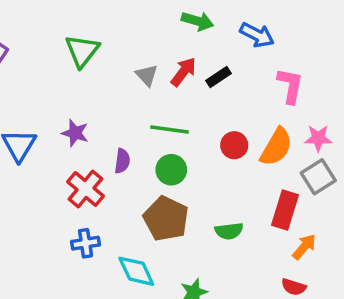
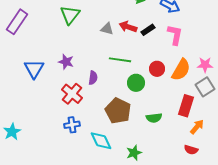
red arrow: (183, 72) -> (128, 27), turned -108
gray triangle: (147, 75) -> (107, 29), turned -32
pink L-shape: (290, 86) -> (175, 35), moved
green circle: (171, 170) -> (136, 83), moved

